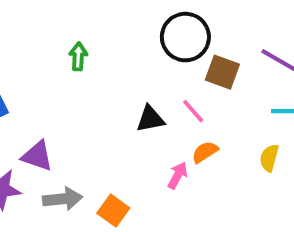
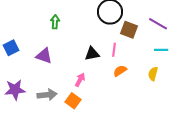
pink line: (193, 111) -> (114, 50), turned 48
purple triangle: (37, 156) -> (44, 56), moved
pink arrow: (178, 175) -> (80, 80), moved

